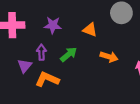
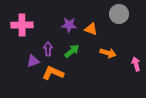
purple star: (53, 25) -> (69, 25), moved
purple triangle: (25, 66) -> (33, 61), turned 32

